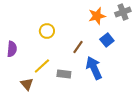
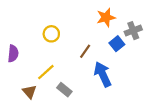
gray cross: (123, 12) -> (133, 31), moved
gray rectangle: (64, 74) -> (64, 90), moved, turned 32

